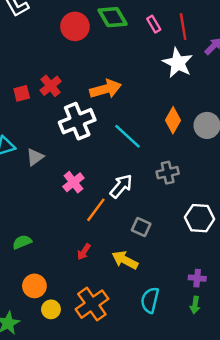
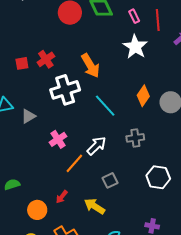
white star: (178, 63) -> (135, 47), moved
orange arrow: (106, 89) -> (90, 66), turned 70
gray square: (141, 227) -> (110, 180), turned 35
orange circle: (34, 286) -> (37, 210), moved

